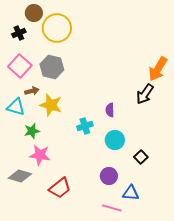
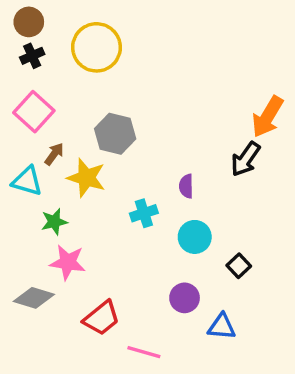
brown circle: (34, 13) -> (29, 22), moved
gray hexagon: (52, 67) -> (115, 134), moved
brown arrow: (32, 91) -> (54, 154), turned -40
pink line: (112, 208) -> (144, 352), moved

